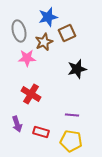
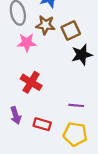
brown square: (67, 33) -> (71, 30), moved
brown star: (44, 42) -> (45, 25), turned 30

